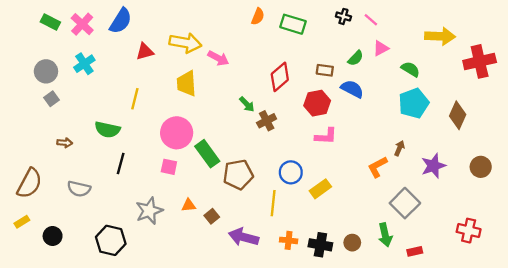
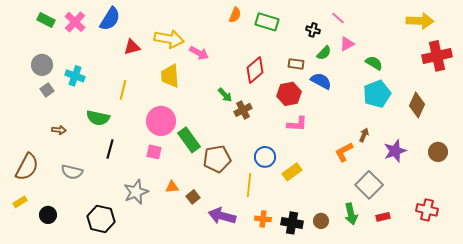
black cross: (343, 16) -> (313, 30), moved
yellow arrow: (440, 36) -> (420, 21), moved
cyan cross: (84, 64) -> (75, 76), moved, turned -36
red rectangle: (415, 251) -> (383, 217), moved

